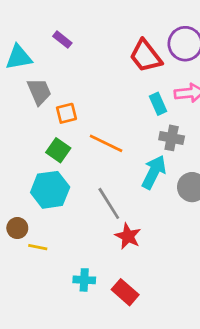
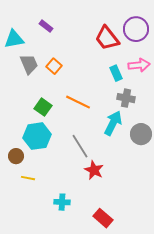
orange square: (66, 113) -> (54, 66), moved, turned -35
brown circle: (17, 228) -> (16, 156), moved
red rectangle: (125, 292) -> (103, 218), moved

